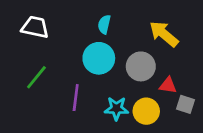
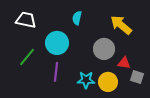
cyan circle: (99, 58) -> (57, 43), moved

